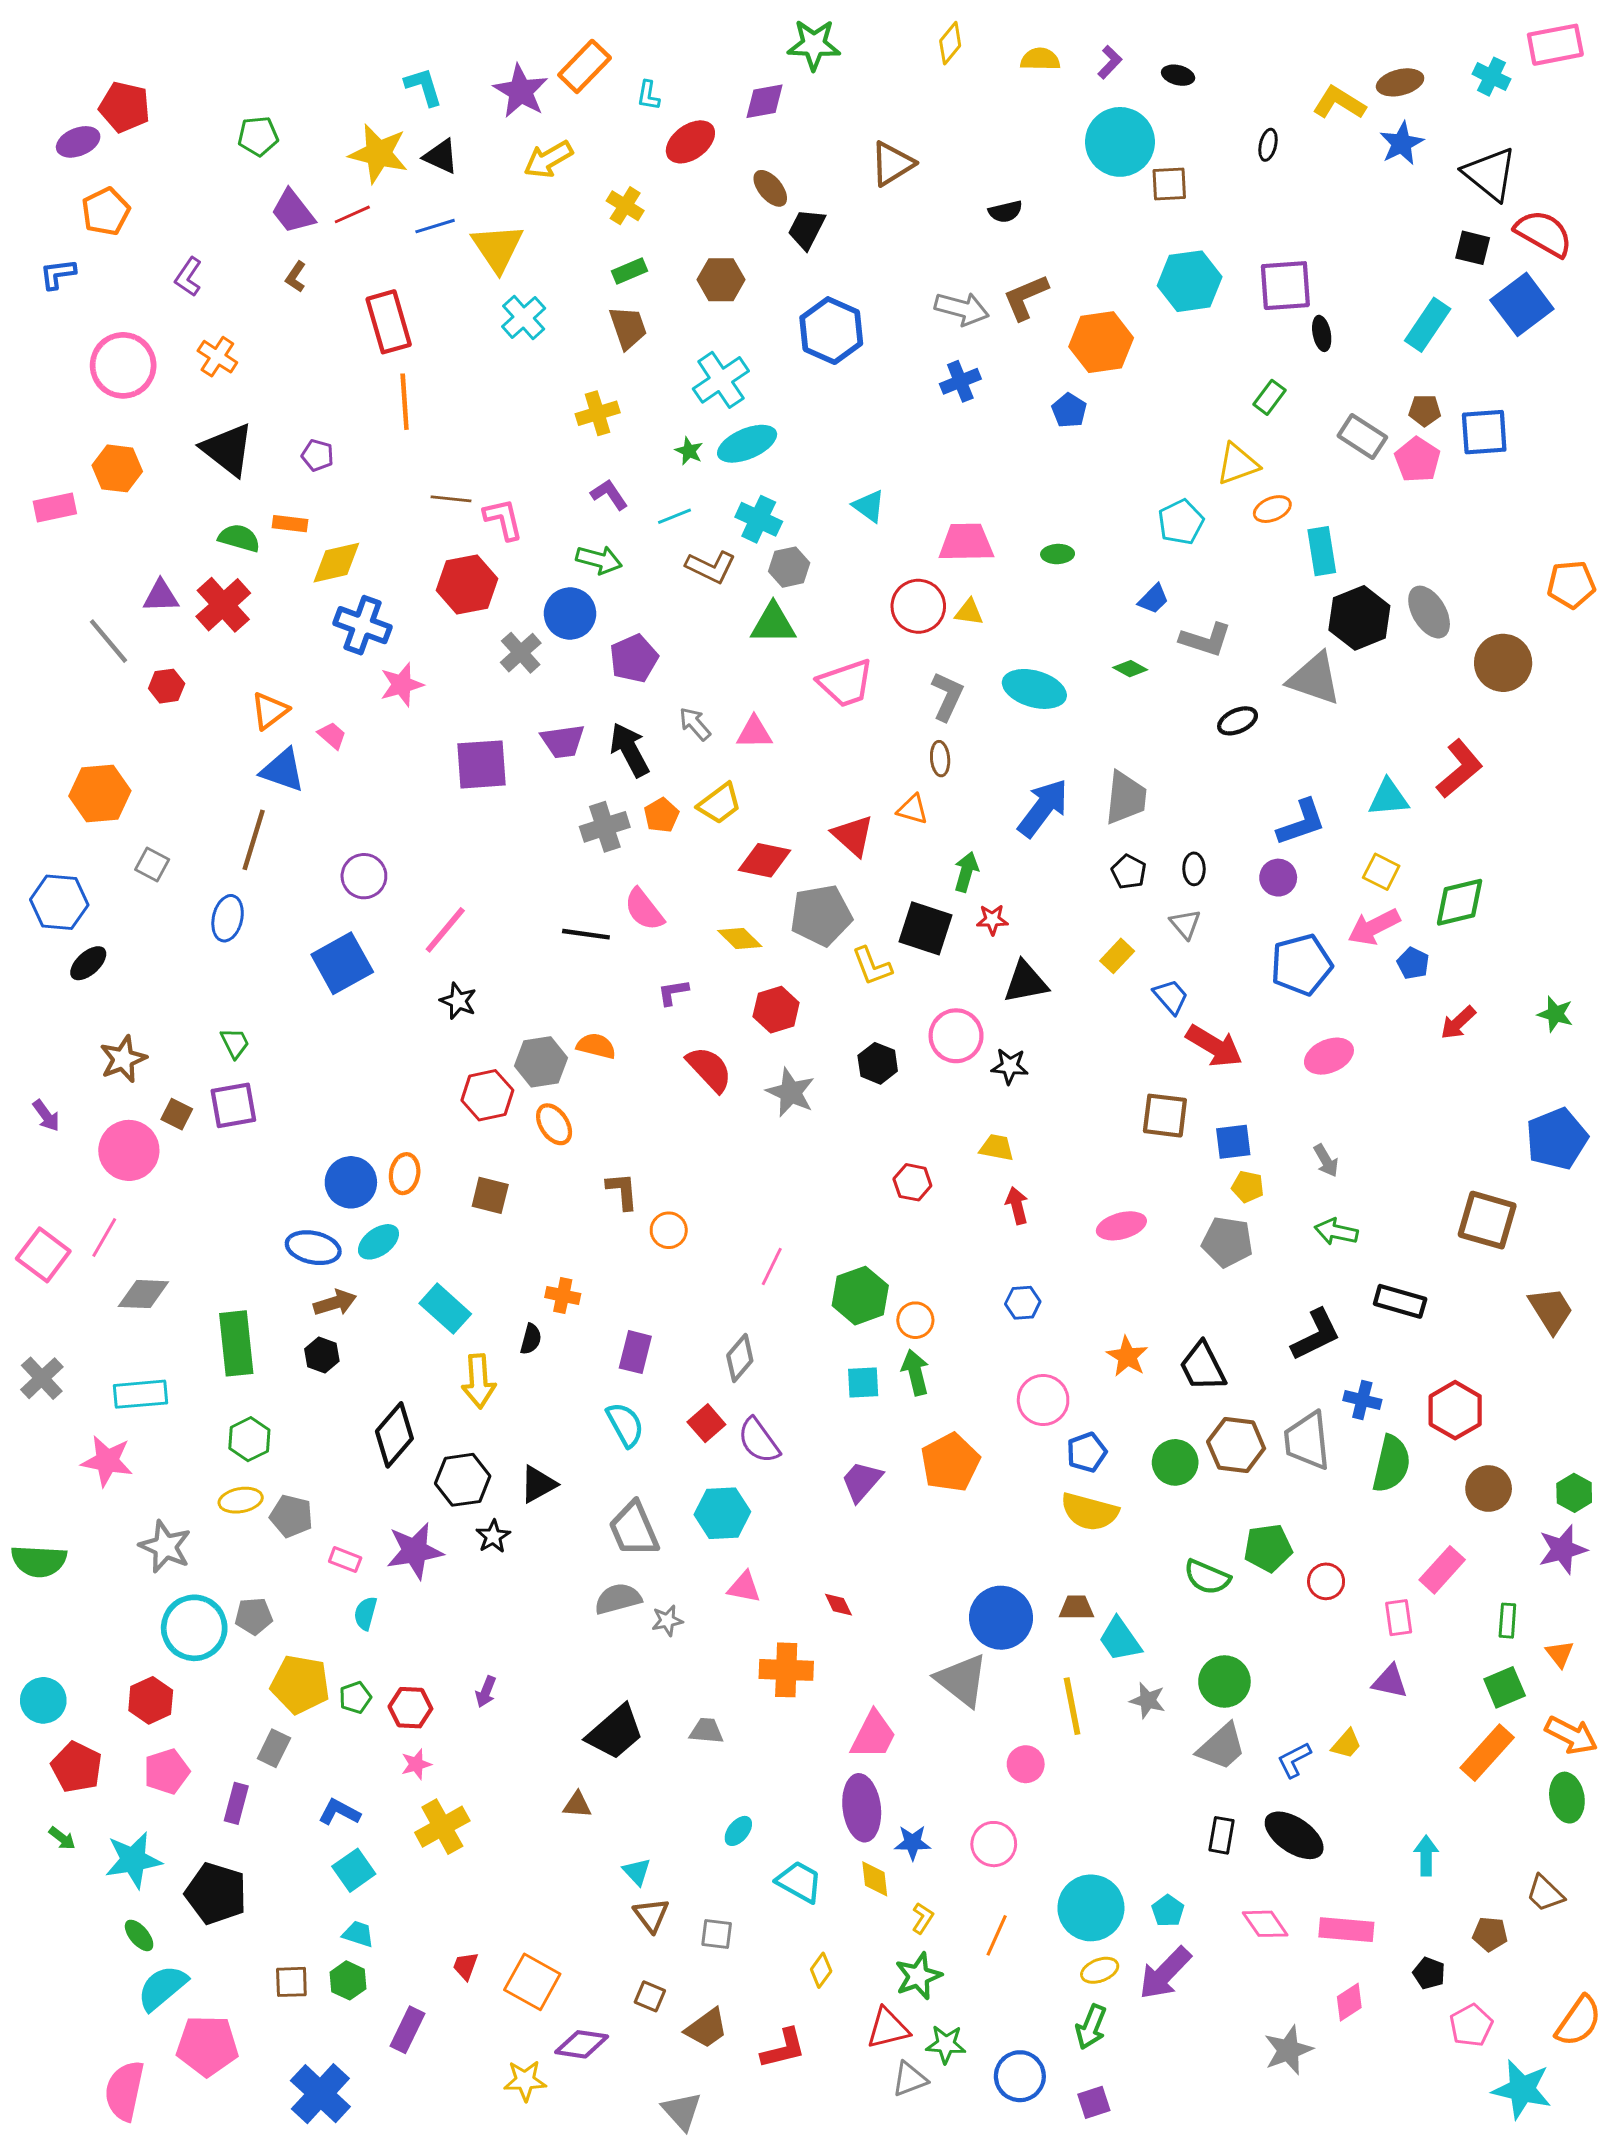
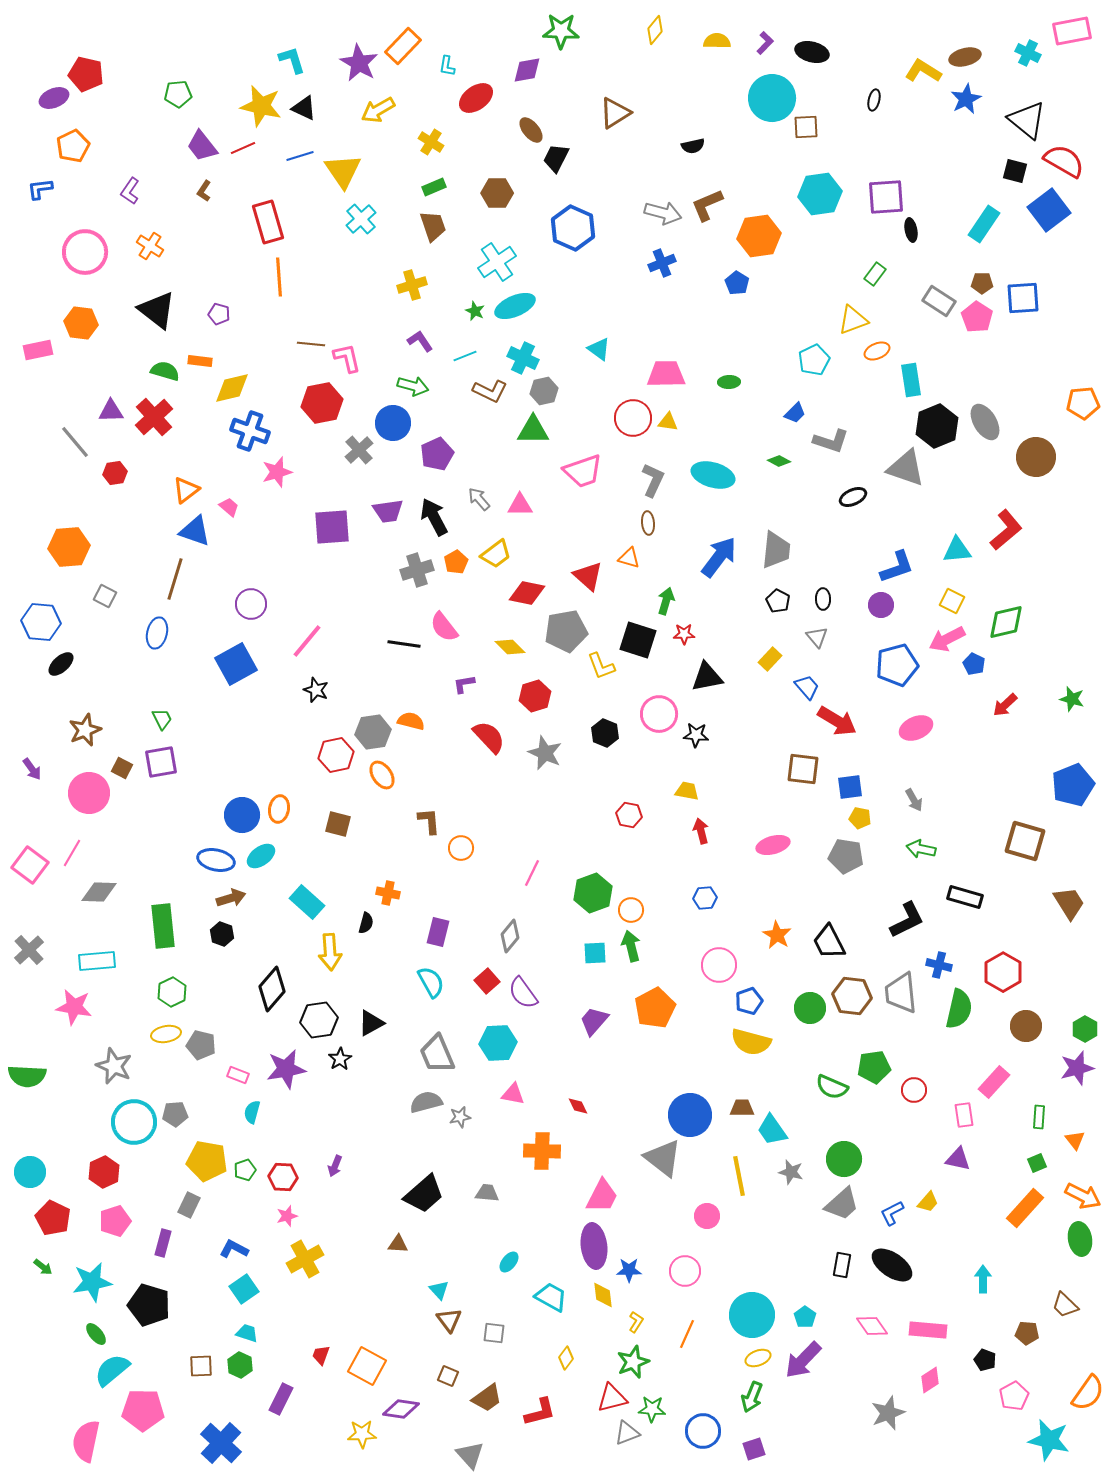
black ellipse: (1178, 75) -> (812, 52), size x1.5
green square: (1505, 1687) -> (1037, 1163), size x0.7

